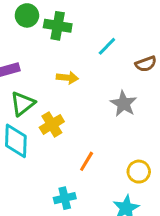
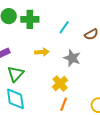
gray star: (124, 104) -> (72, 58), moved
yellow cross: (52, 124) -> (60, 83), moved

